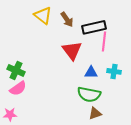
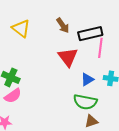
yellow triangle: (43, 15) -> (21, 29), moved
blue triangle: (91, 72) -> (87, 79), turned -32

